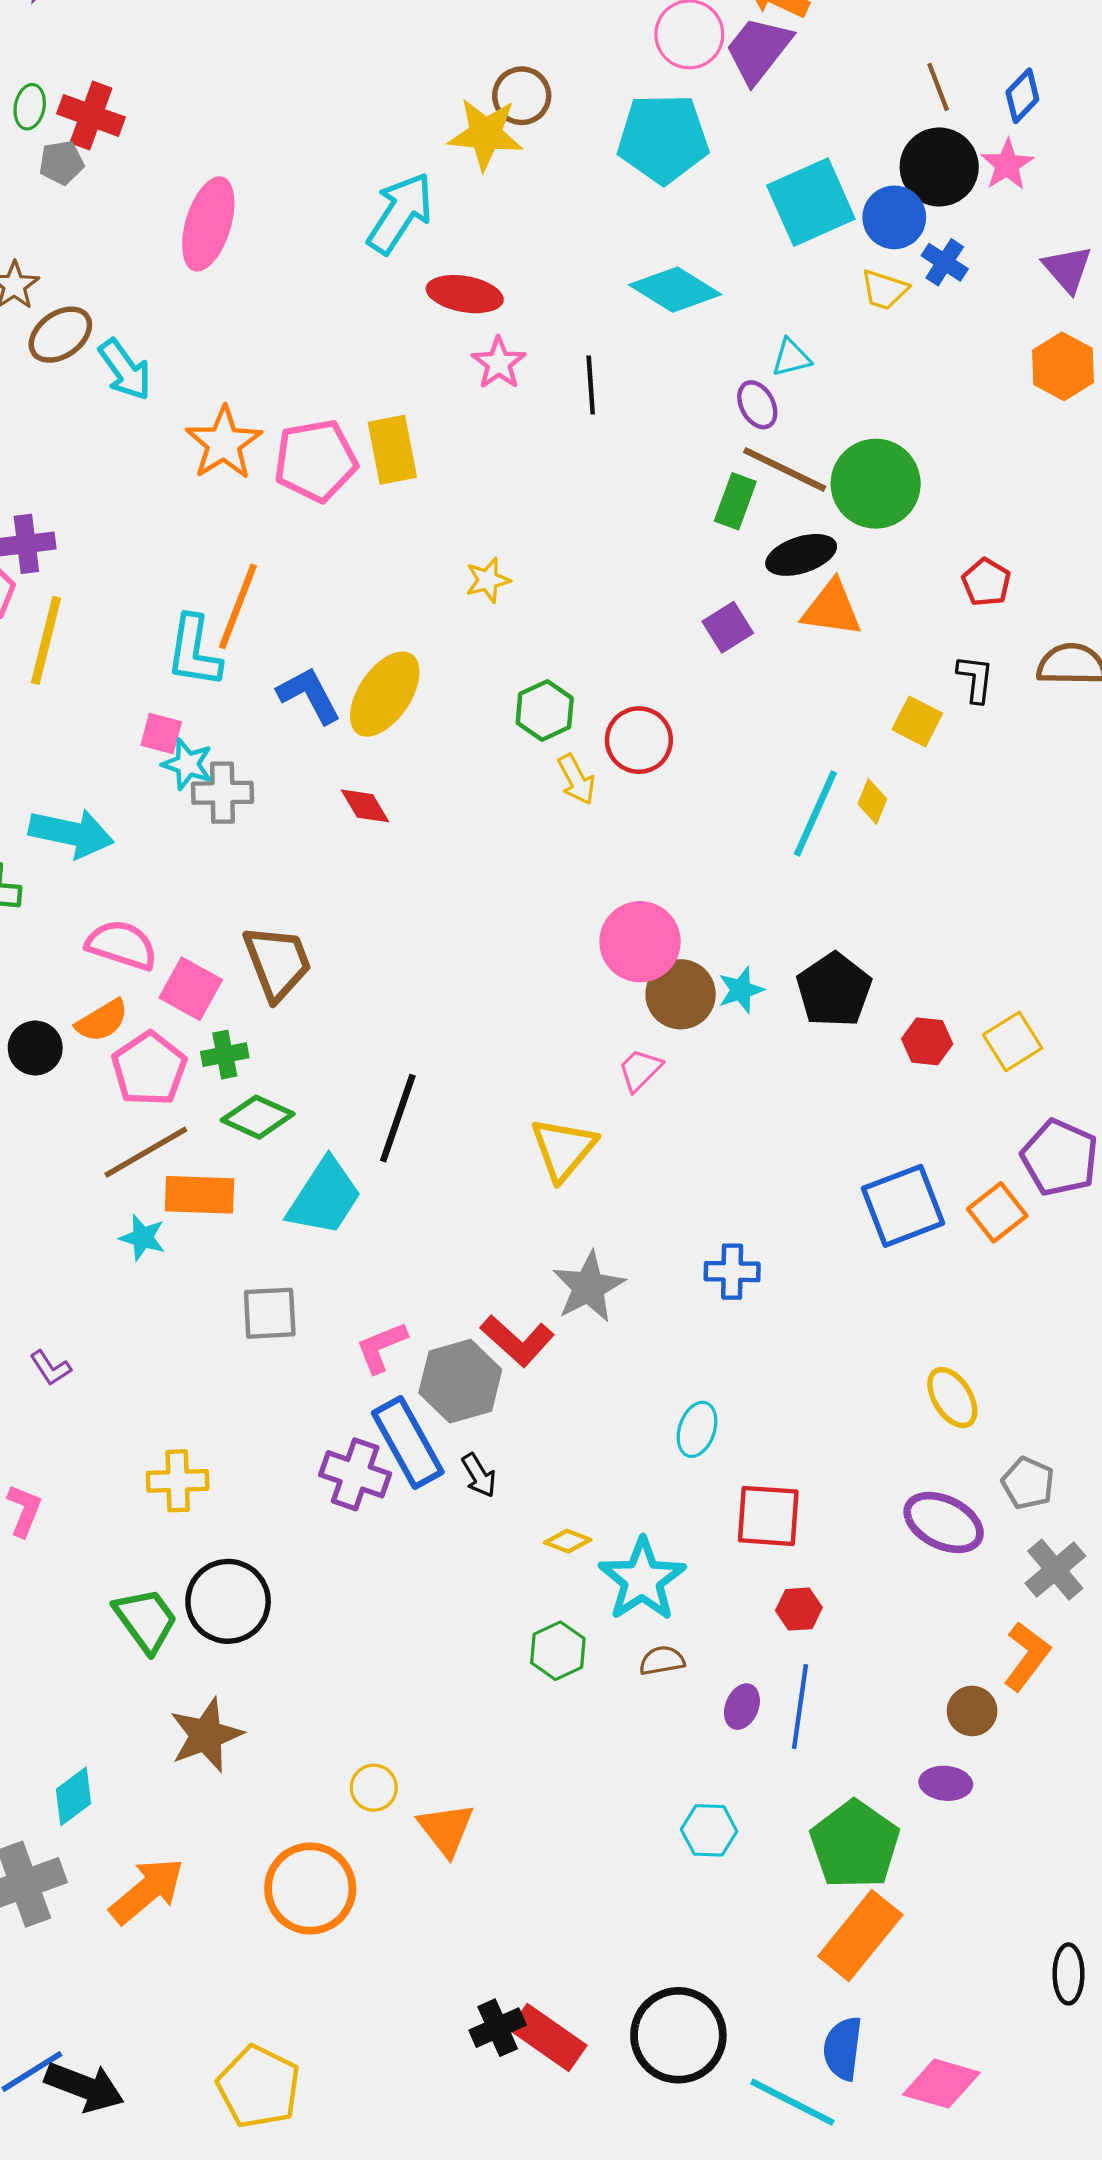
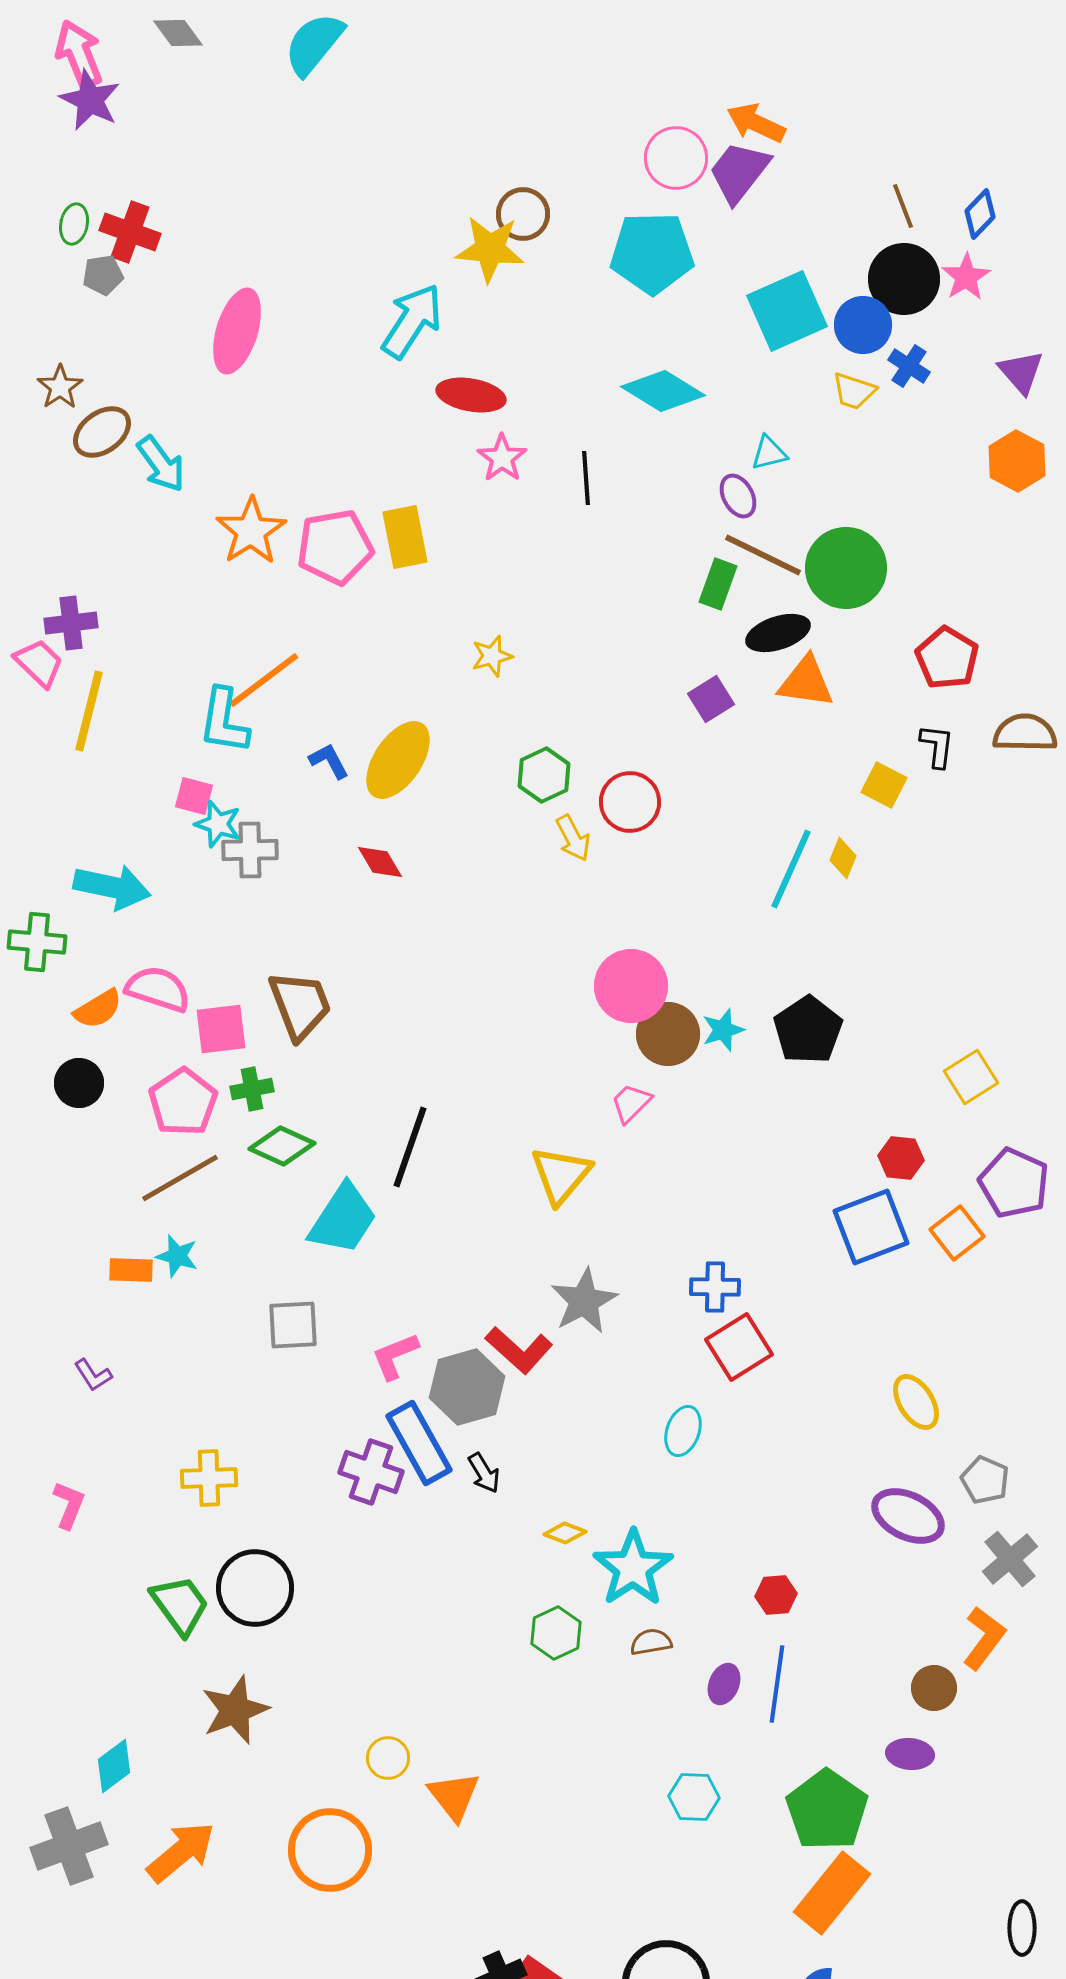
red pentagon: (986, 582) -> (947, 658), size x1.4
orange line: (238, 606) -> (264, 680), turned 32
blue L-shape: (309, 695) -> (329, 761), size x0.7
pink square: (191, 989) -> (221, 1029), turned -36
orange semicircle: (102, 1021) -> (98, 1009), moved
red hexagon: (927, 1041) -> (901, 1158), moved
orange rectangle: (200, 1195) -> (131, 1270), moved, size x0.7
red square: (768, 1516) -> (739, 1347), moved, turned -36

